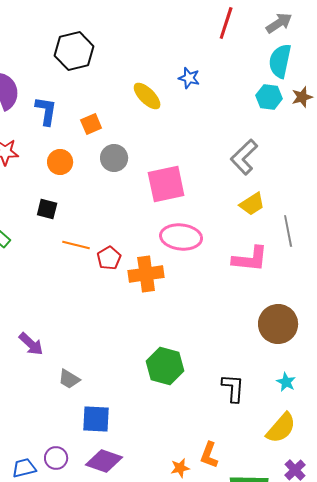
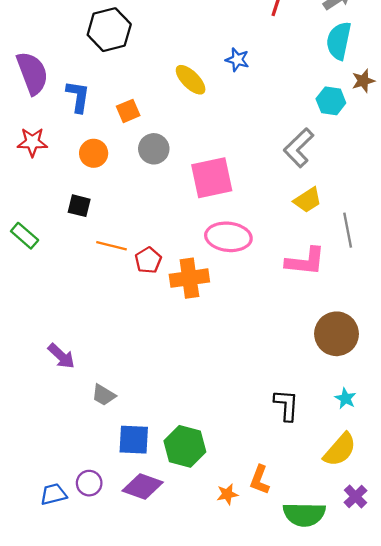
cyan hexagon: (269, 97) -> (331, 101), moved
green hexagon: (165, 366) -> (185, 446), moved

